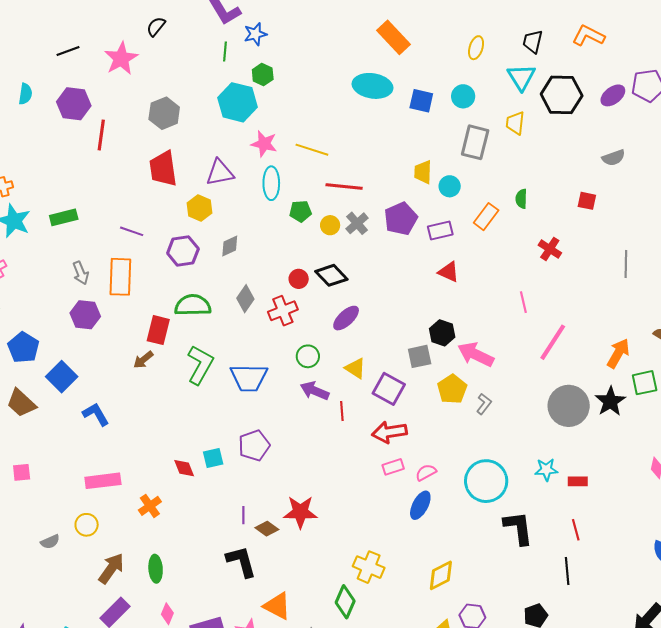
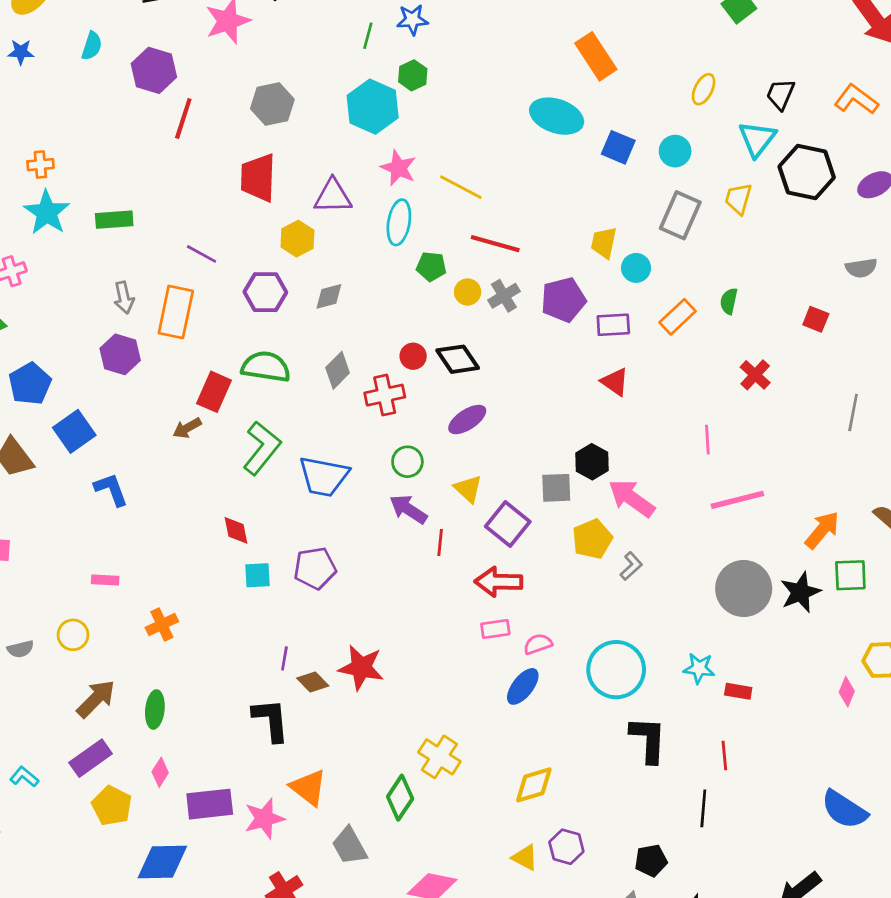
pink line: (553, 342) -> (737, 500), turned 33
red diamond: (184, 468) -> (236, 530), moved
pink rectangle: (103, 481) -> (105, 580), size x0.6

